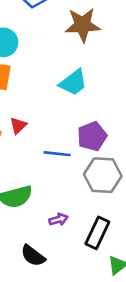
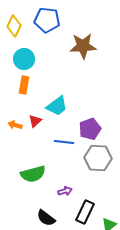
cyan trapezoid: (73, 83) -> (57, 106), moved
black rectangle: (97, 233) -> (85, 212), moved

